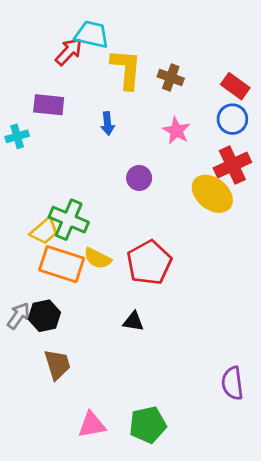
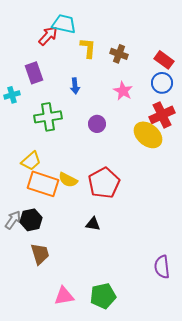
yellow L-shape: (126, 69) -> (88, 48), size x0.7
purple rectangle: (49, 105) -> (34, 73), turned 65
green cross: (69, 220) -> (48, 117), moved, turned -32

